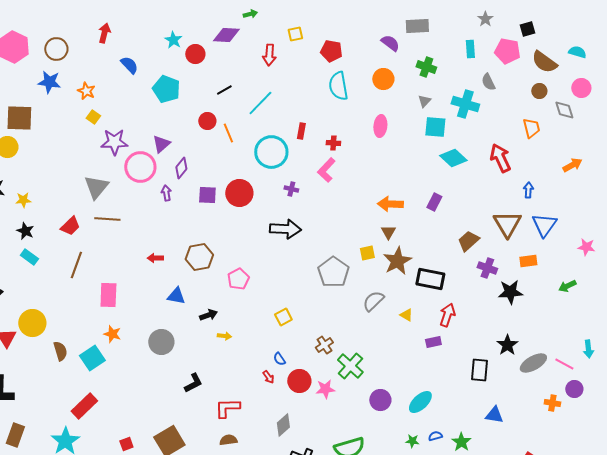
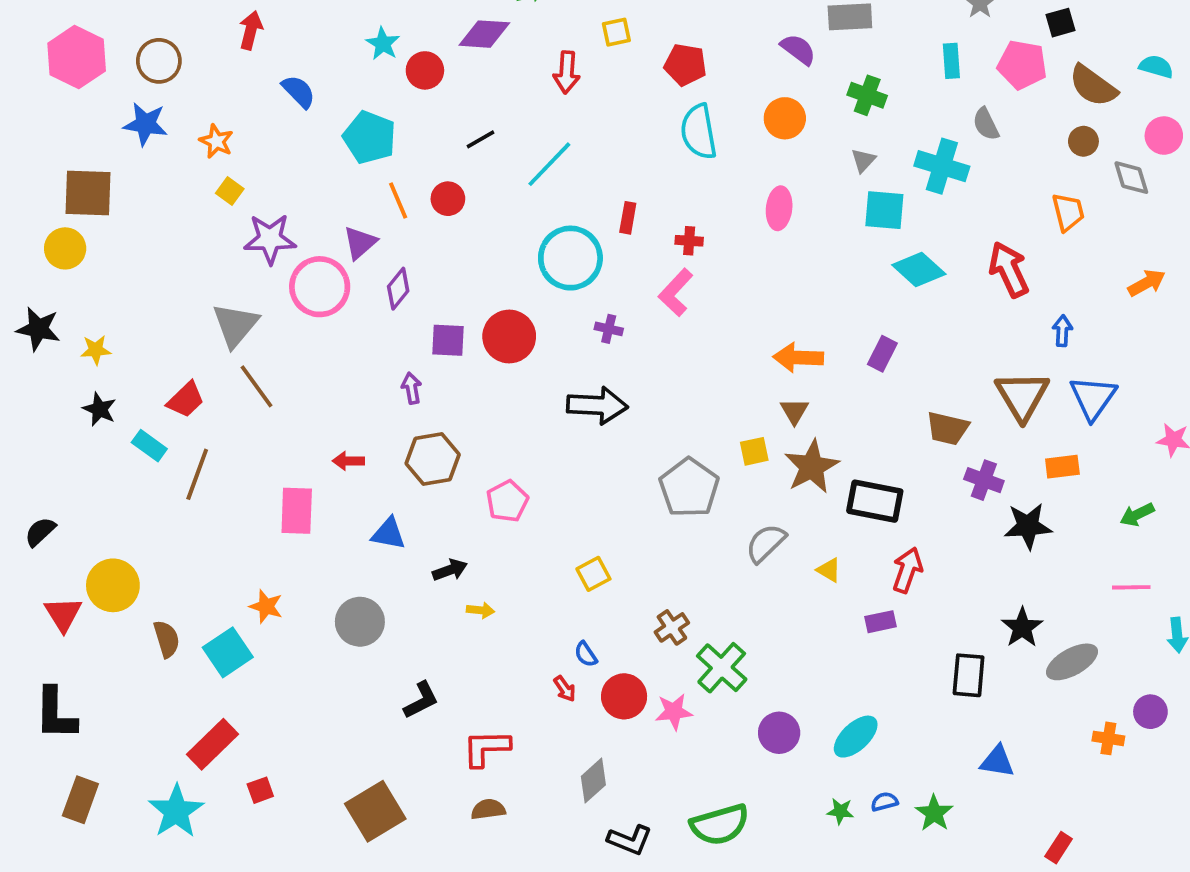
orange line: (228, 133) -> (398, 201), moved
purple arrow: (166, 193) -> (412, 388), moved
brown line: (107, 219) -> (257, 386), turned 50
brown trapezoid: (468, 241) -> (948, 428), turned -125
cyan rectangle: (29, 257) -> (149, 446), moved
pink rectangle: (108, 295) -> (297, 511), moved
pink line: (564, 364) -> (1131, 587), moved, turned -30
red square: (126, 444) -> (260, 790), moved

